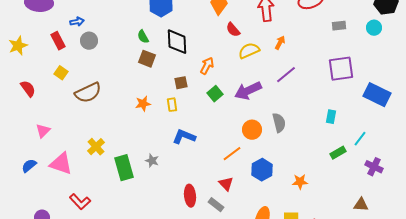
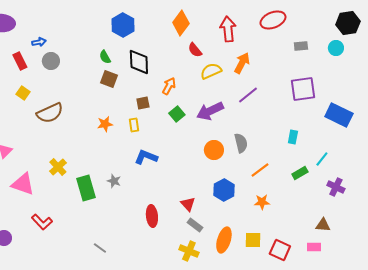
orange arrow: (280, 43) -> (242, 63), size x1.5
orange line: (232, 154) -> (260, 170), moved
gray rectangle: (216, 205) -> (195, 225), moved

